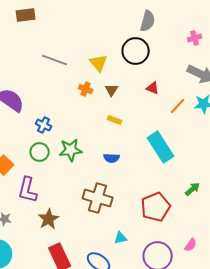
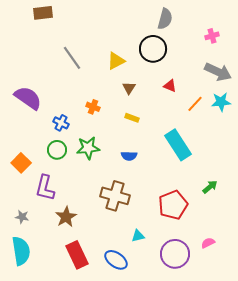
gray line: (55, 60) -> (72, 58), turned 35
yellow triangle: (99, 63) -> (116, 61), turned 42
orange cross: (86, 89) -> (93, 107), moved
pink semicircle: (191, 245) -> (208, 243), turned -152

